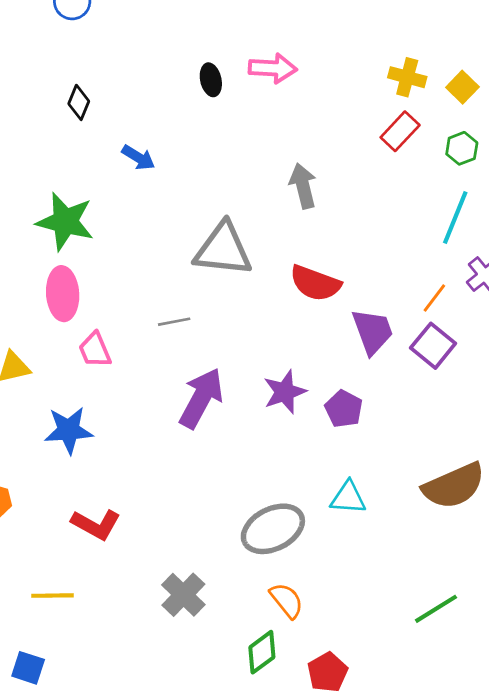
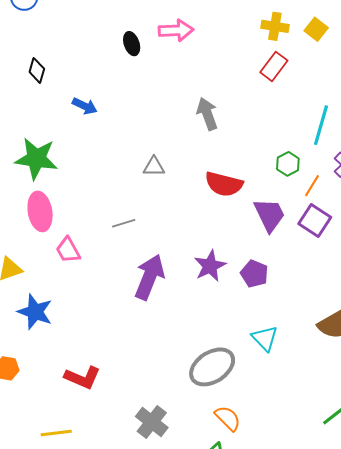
green hexagon: (462, 148) -> (288, 164), moved
gray triangle: (223, 249) -> (154, 167), size x0.5
blue star: (69, 430) -> (35, 312), moved, turned 30
cyan triangle: (348, 498) -> (265, 338), turned 48

